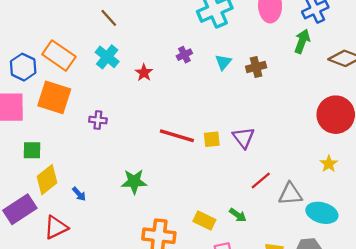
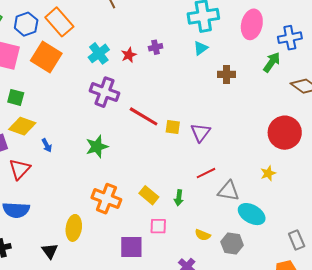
purple cross: (184, 55) -> (156, 47), moved
cyan cross: (107, 57) -> (99, 53), moved
cyan triangle: (223, 62) -> (201, 48), moved
purple cross: (98, 120) -> (105, 92), moved, size x1.8
yellow diamond: (47, 180) -> (22, 126), turned 44
green star: (134, 182) -> (97, 147), turned -30
green arrow: (238, 215) -> (179, 198), turned 49
red triangle: (56, 227) -> (20, 169), turned -35

